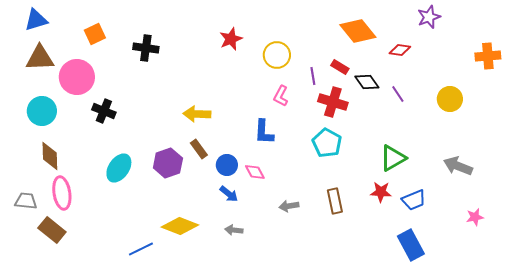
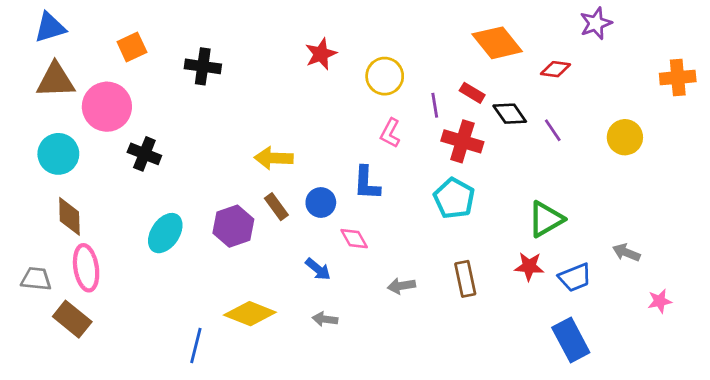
blue circle: (227, 165) -> (321, 202), moved
gray arrow: (458, 166) -> (626, 252), moved, size x0.7
blue line: (141, 249) -> (196, 346), turned -50

